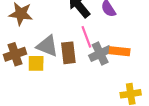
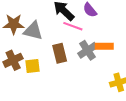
pink line: (86, 37) -> (73, 26), moved, turned -42
gray triangle: (47, 46) -> (33, 31), moved

